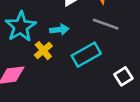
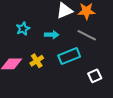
cyan star: (21, 27) -> (23, 29), size x0.6
yellow cross: (43, 51) -> (37, 61), moved

